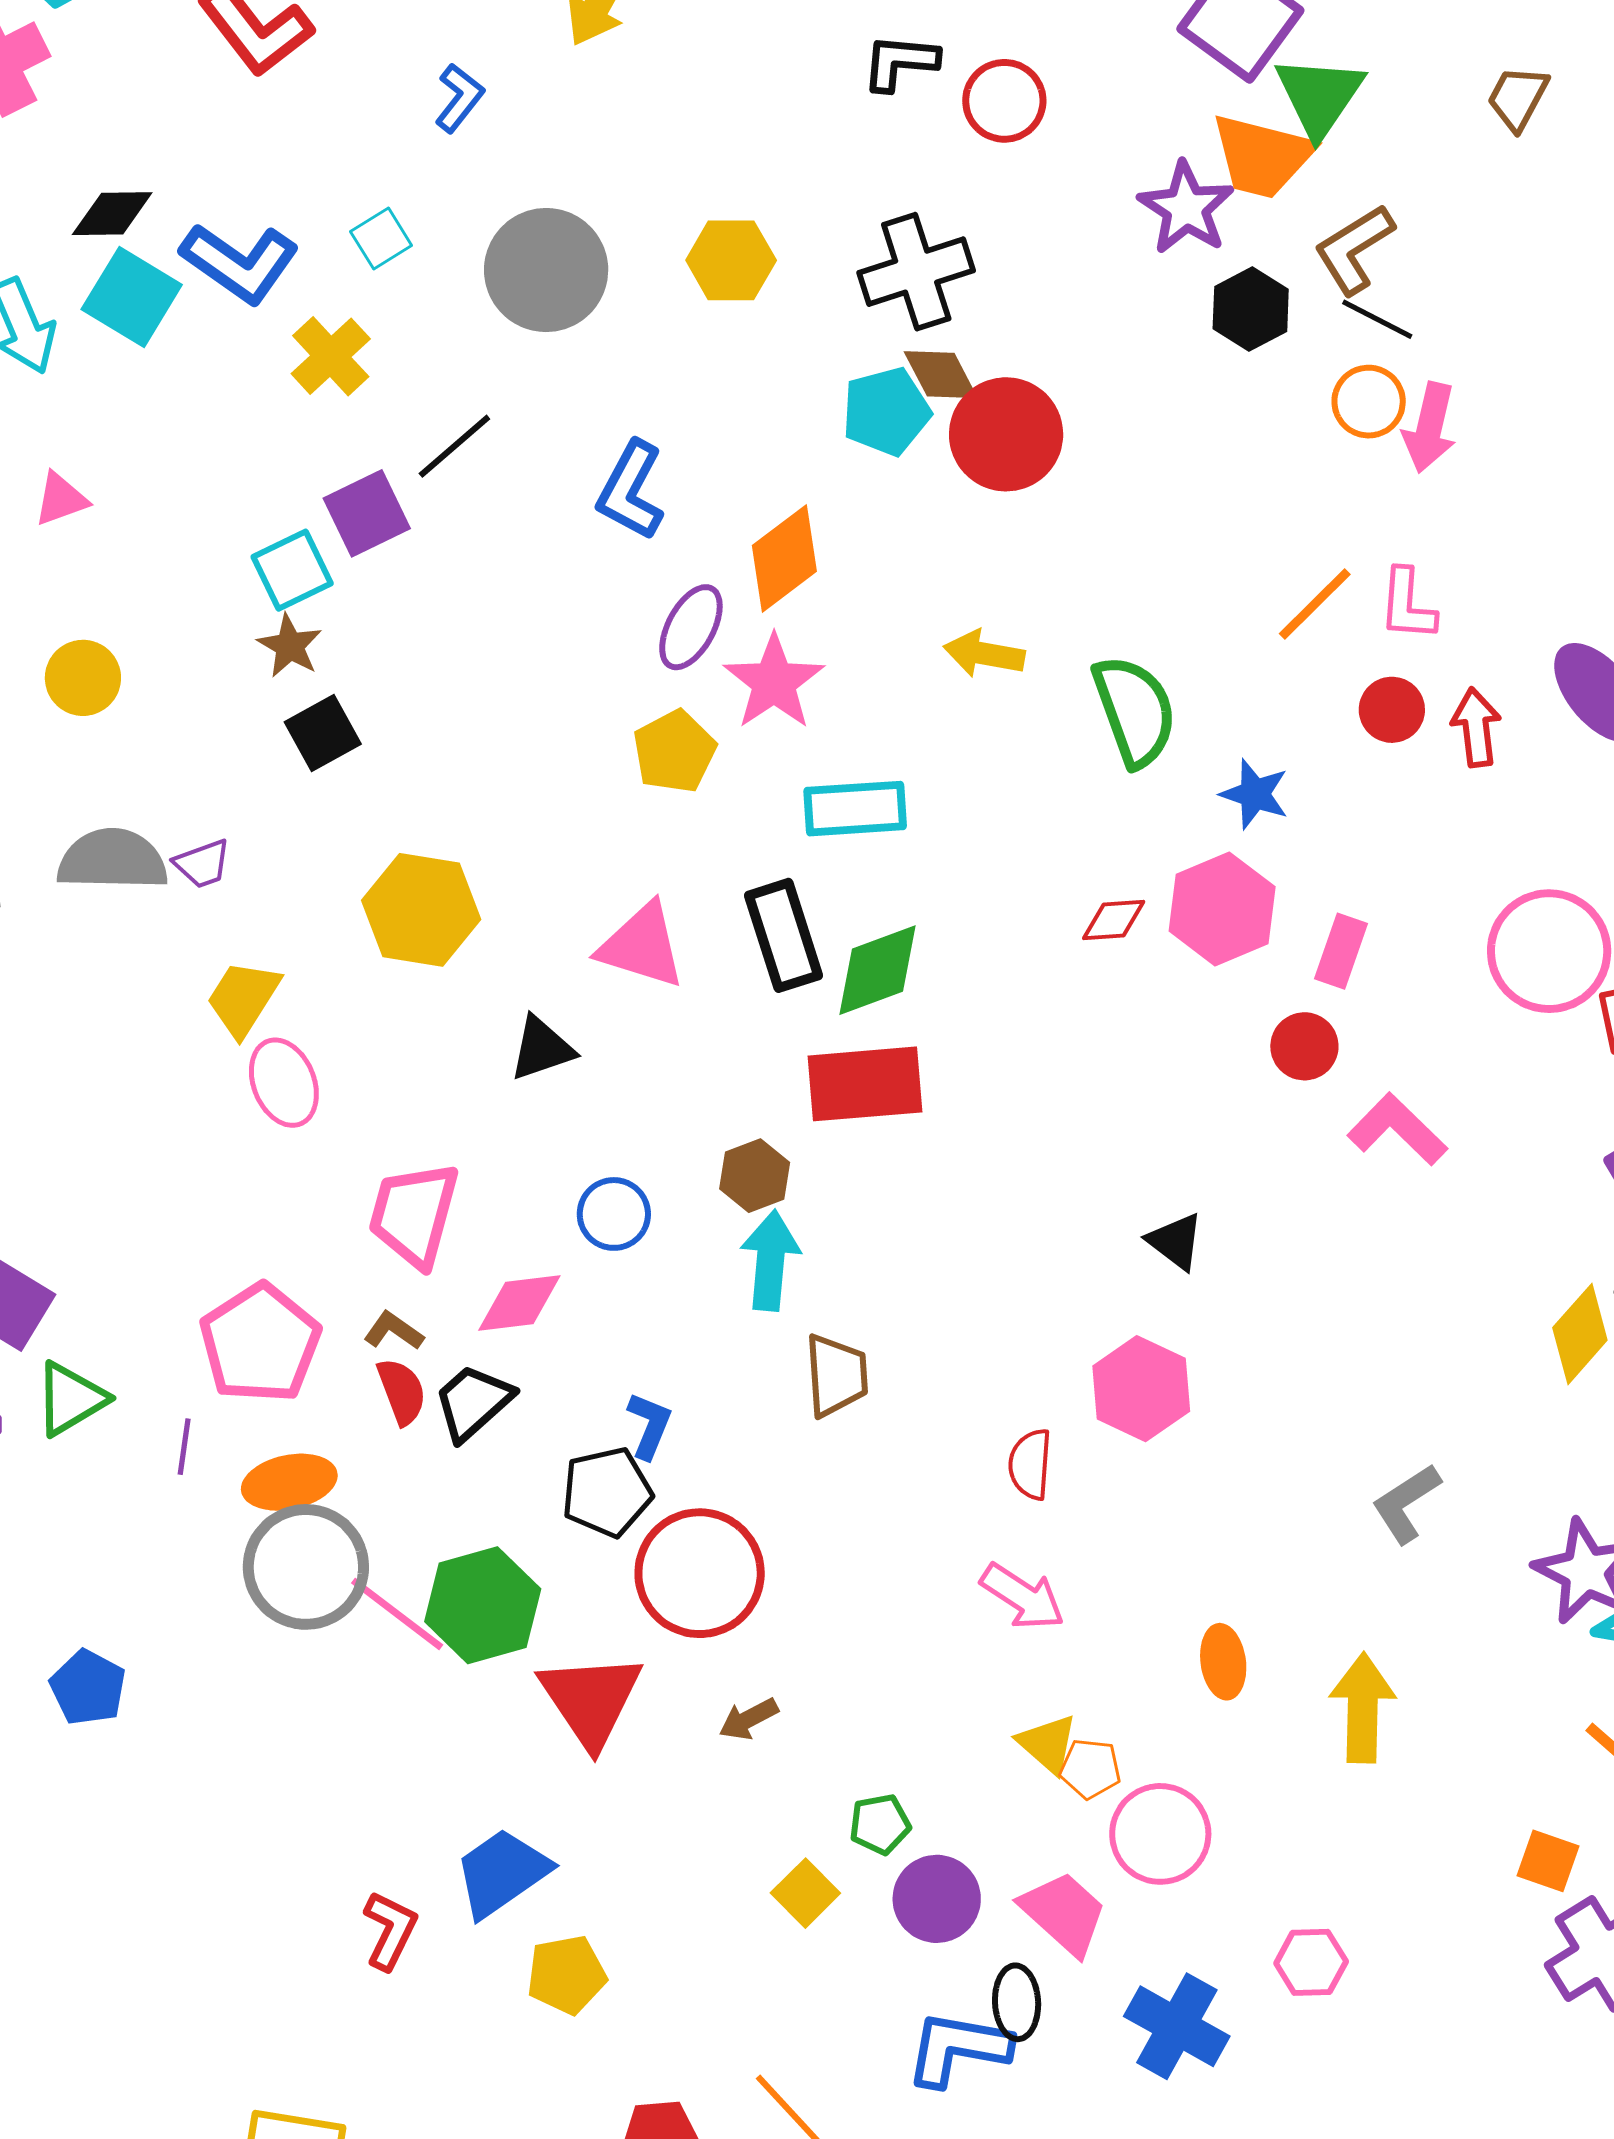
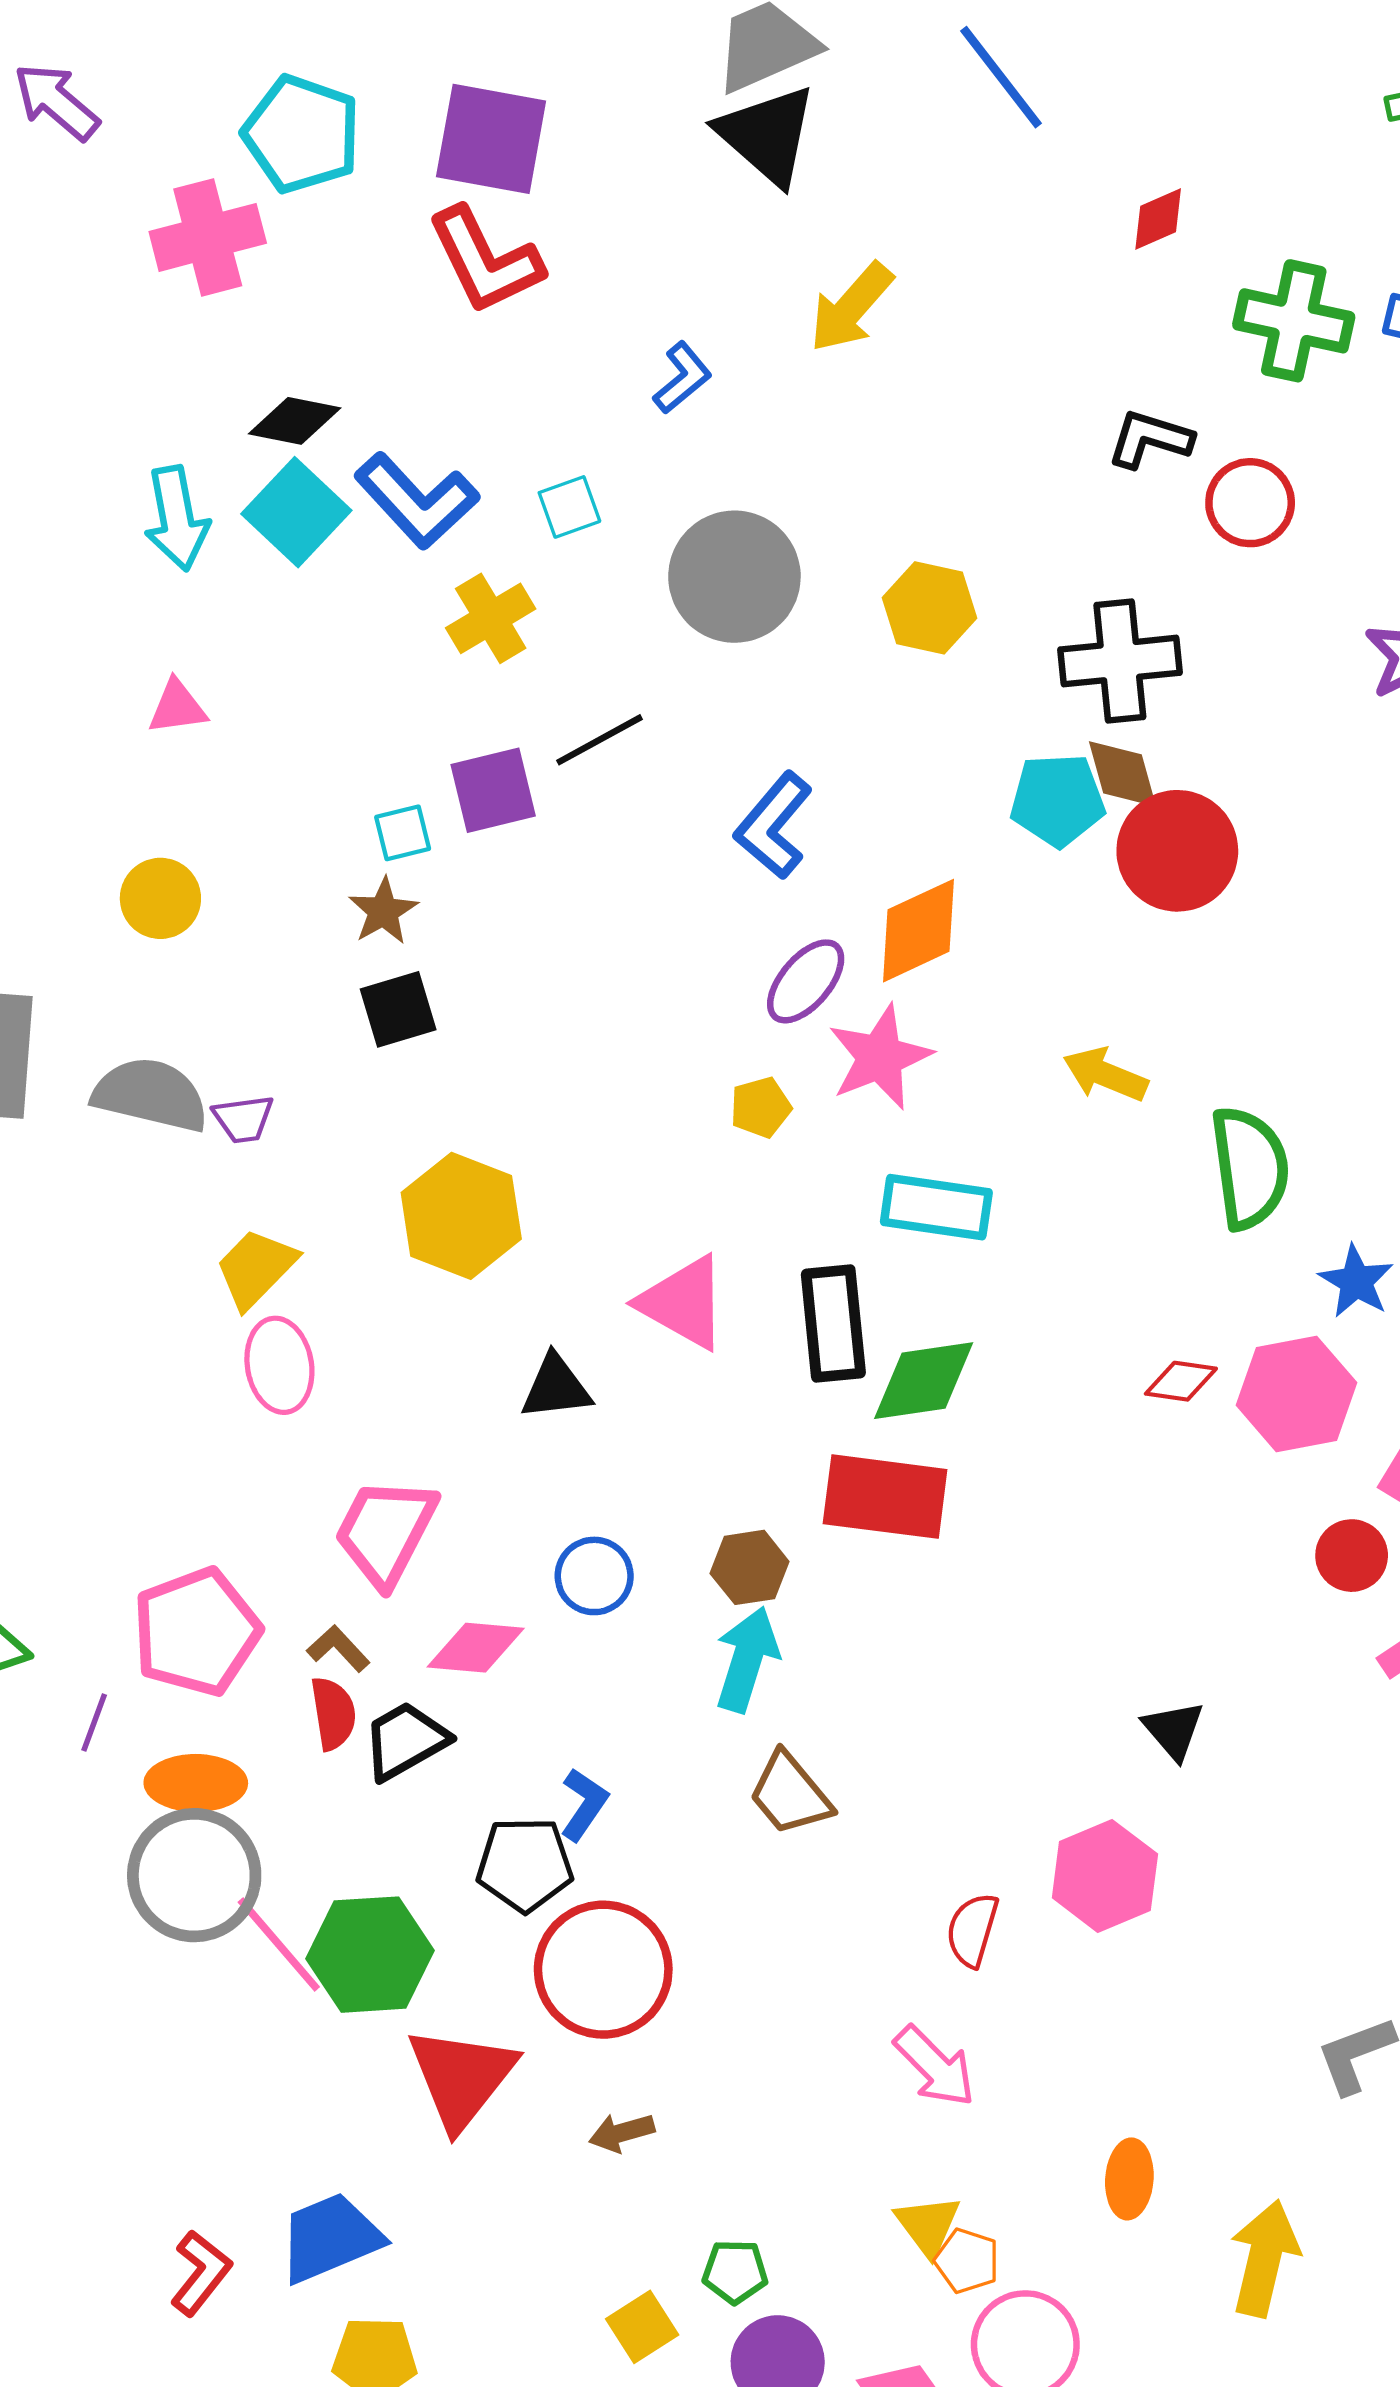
cyan square: (292, 570) -> (403, 833), size x0.7
yellow pentagon: (674, 752) -> (761, 1107), size x0.7
brown trapezoid: (836, 1375) -> (790, 1794), turned 132

